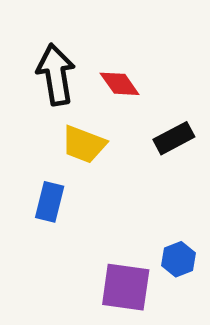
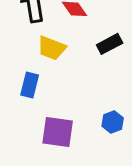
purple square: (126, 287) -> (58, 132), moved

